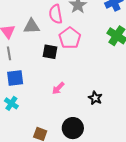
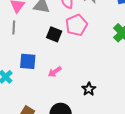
blue square: (15, 78) -> (28, 61), moved

